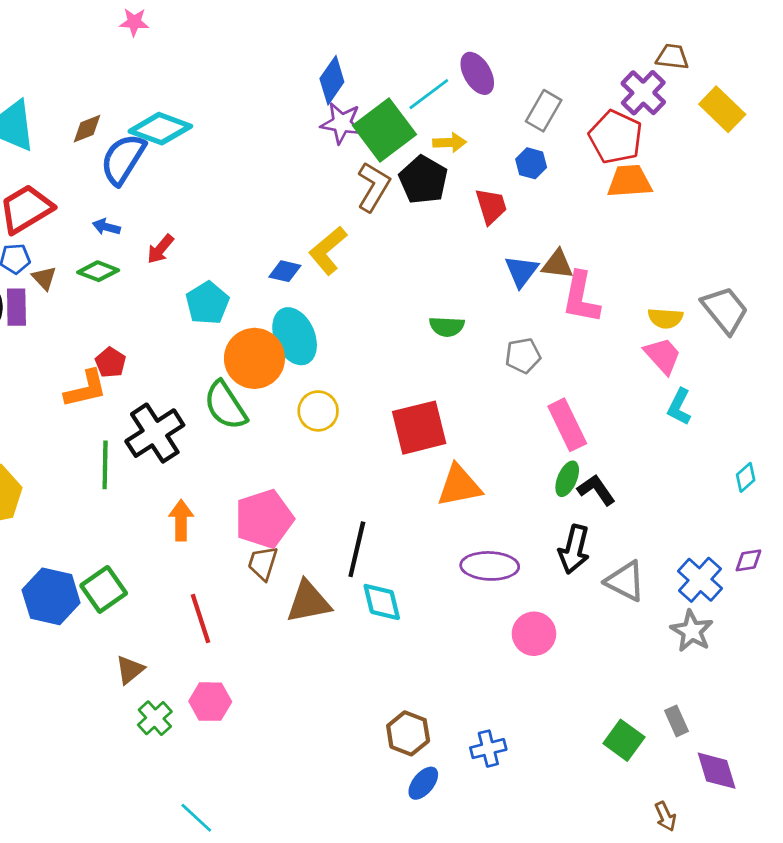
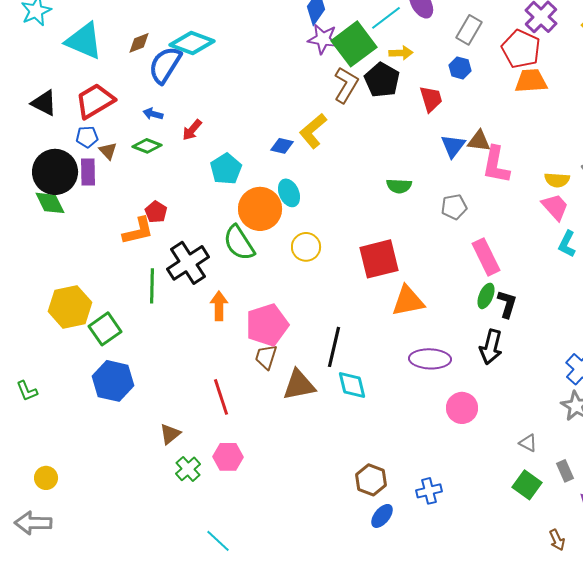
cyan ellipse: (295, 336) -> (289, 193), size x0.7
black L-shape: (596, 490) -> (507, 304), turned 52
orange arrow: (181, 520) -> (219, 306), moved
gray triangle: (625, 581) -> (528, 443), moved, size x0.6
green square: (104, 589) -> (105, 329), moved

